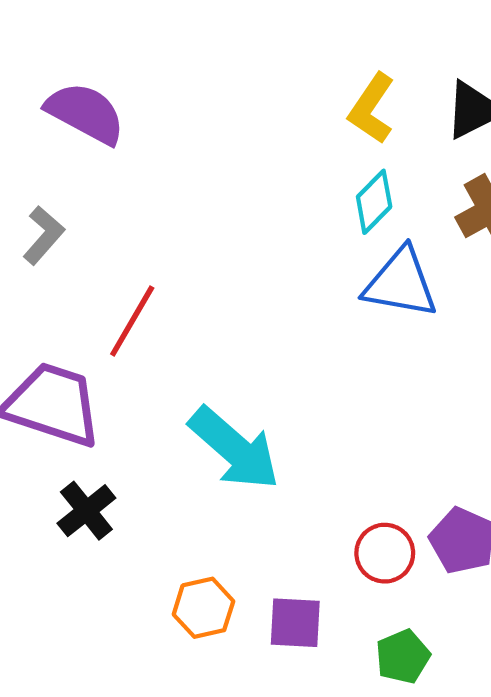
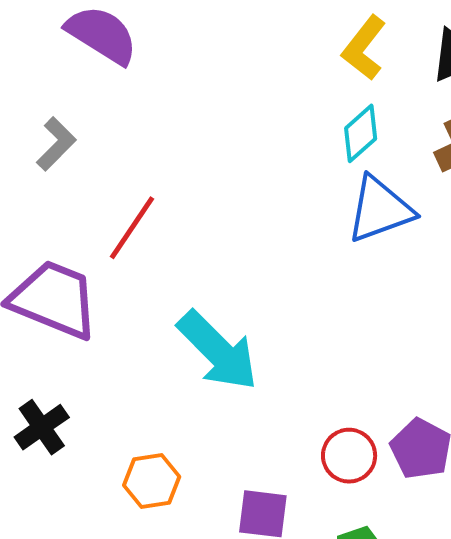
blue triangle: (401, 283) -> (380, 209), turned -34
black cross: (86, 511) -> (42, 427), moved
orange hexagon: (203, 608) -> (152, 481), moved

